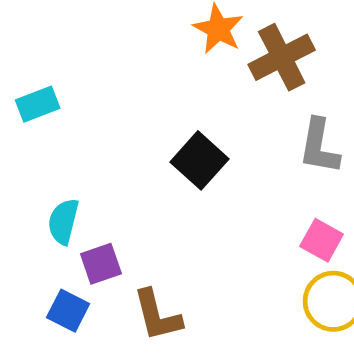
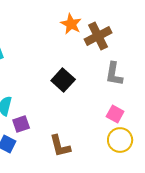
brown L-shape: (157, 315) -> (60, 146), moved

